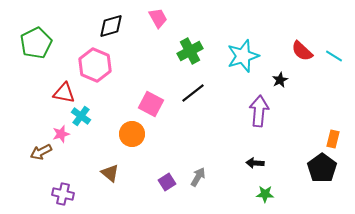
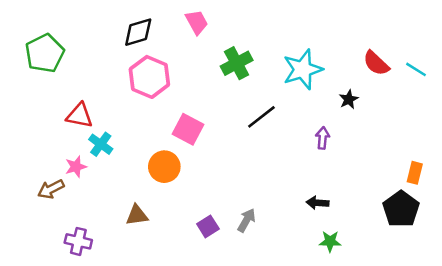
pink hexagon: (95, 65) -> (149, 77), moved
black line: (193, 93) -> (261, 117), moved
purple arrow: (259, 111) -> (323, 138), size x0.6
brown triangle: (110, 173) -> (137, 215), turned -48

